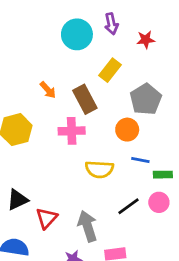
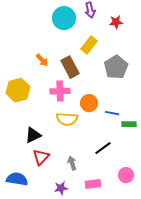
orange circle: (127, 130) -> (89, 103), moved
yellow semicircle: (99, 169) -> (67, 119), moved
black triangle: (17, 200) -> (33, 135), moved
pink circle: (159, 202) -> (126, 175), moved
gray arrow: (88, 226) -> (72, 163), size x0.6

